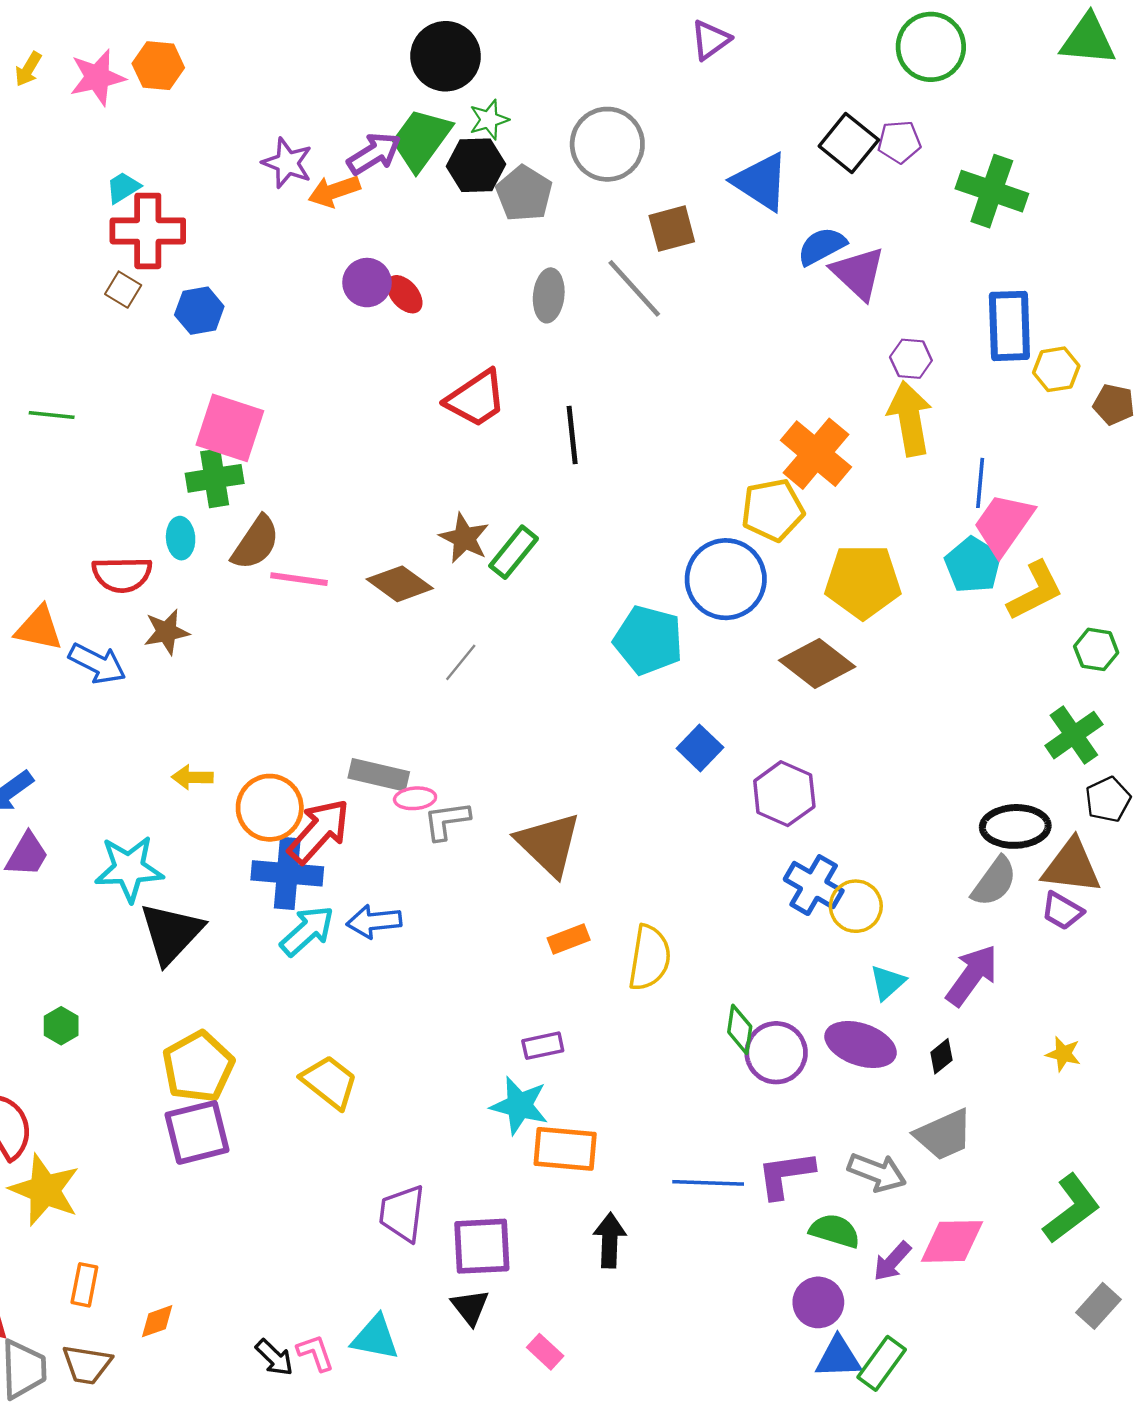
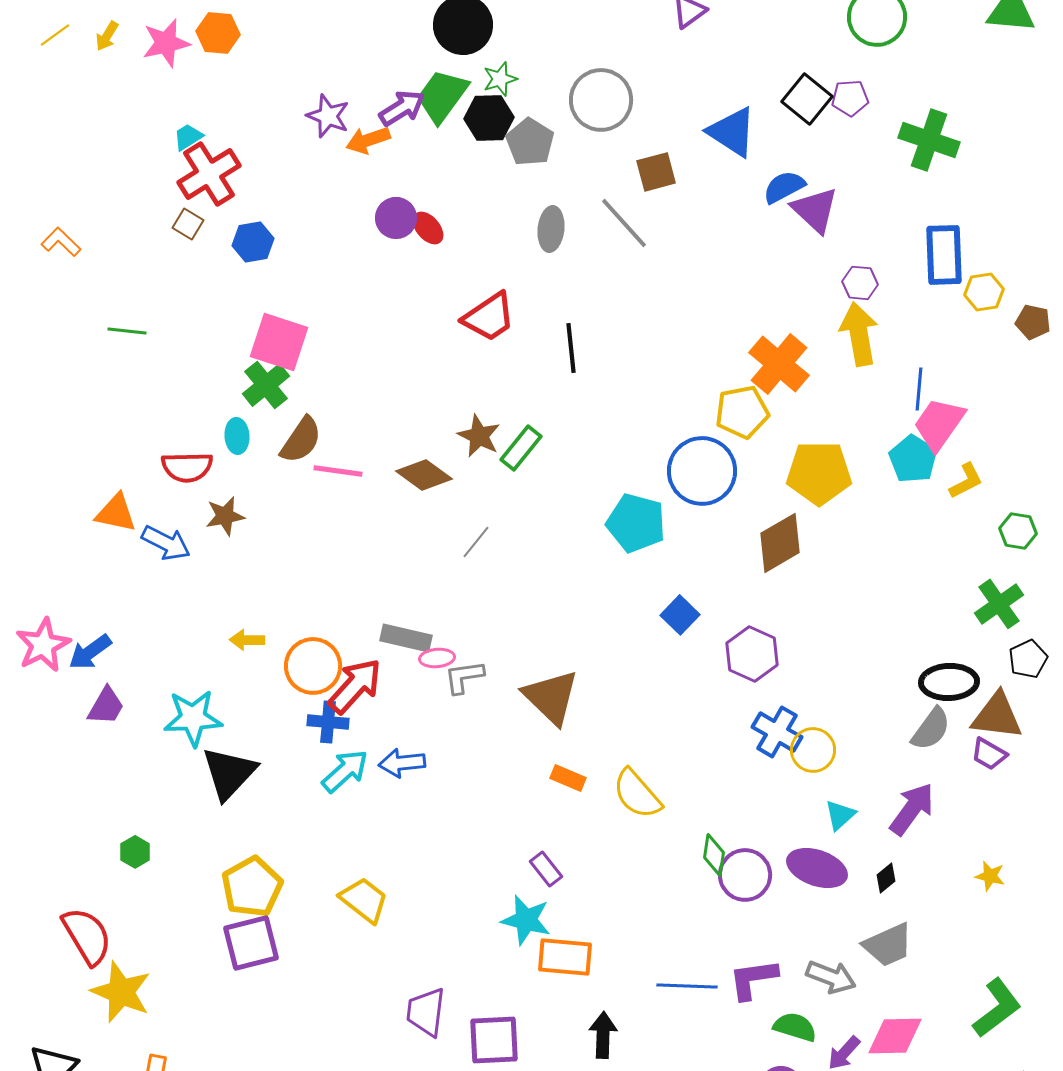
red cross: (148, 231) -> (209, 174), turned -32
green cross: (215, 478) -> (266, 385), turned -30
yellow L-shape: (1035, 591) -> (966, 481), size x0.7
brown diamond: (817, 664) -> (780, 543), turned -68
blue cross: (287, 873) -> (328, 722), size x0.7
orange rectangle: (569, 939) -> (568, 778), turned 44
yellow semicircle: (650, 958) -> (637, 794), turned 130
purple rectangle: (543, 1046) -> (546, 869), turned 64

